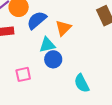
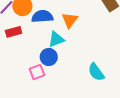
blue semicircle: (37, 20) -> (42, 16), turned 45
blue circle: (53, 59) -> (49, 57), moved

